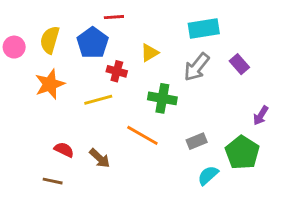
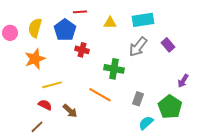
yellow triangle: (150, 53) -> (110, 23), moved, turned 32
yellow line: (98, 100) -> (52, 85), moved
gray rectangle: (197, 141) -> (138, 99), turned -48
brown line: (53, 181) -> (37, 127), turned -56

